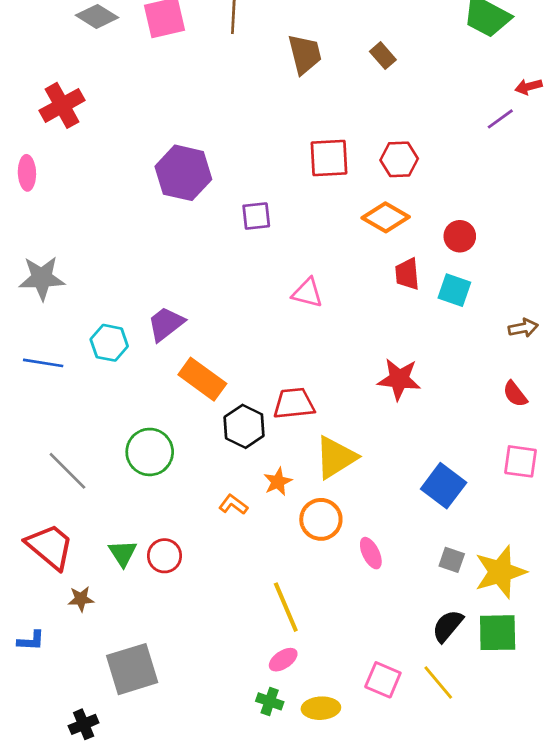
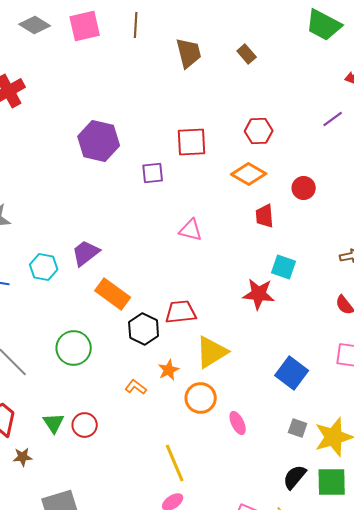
purple line: (500, 119) -> (333, 119), moved
red square: (329, 158) -> (192, 142), moved
cyan square: (454, 290) -> (284, 267), moved

